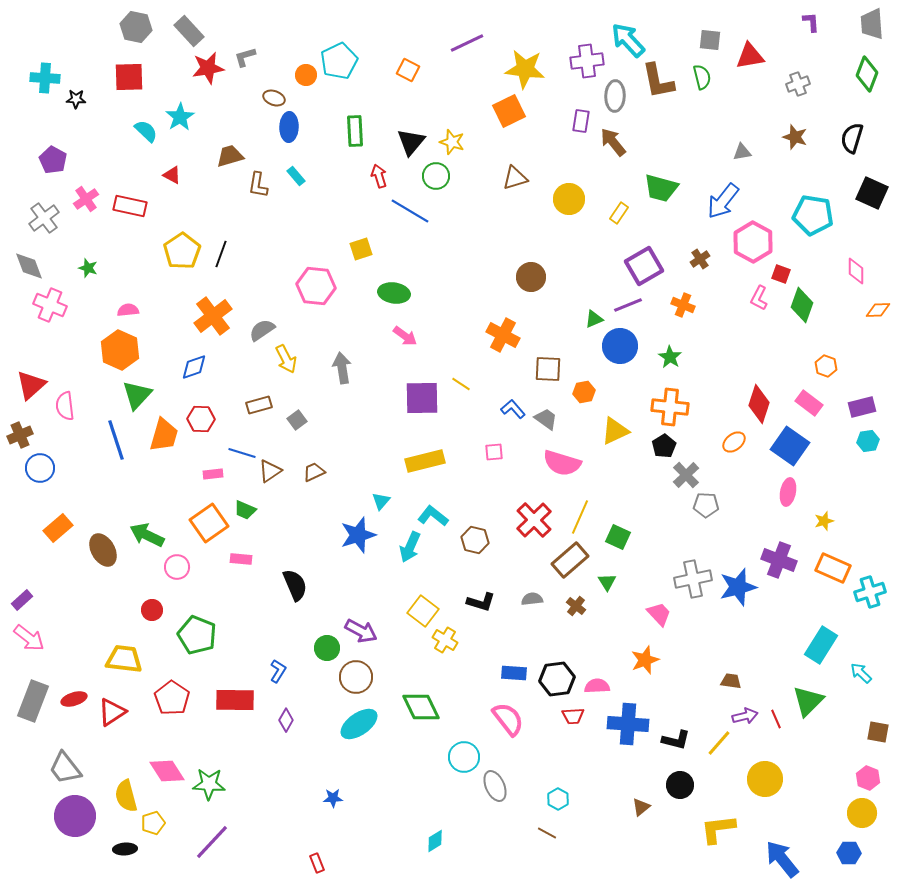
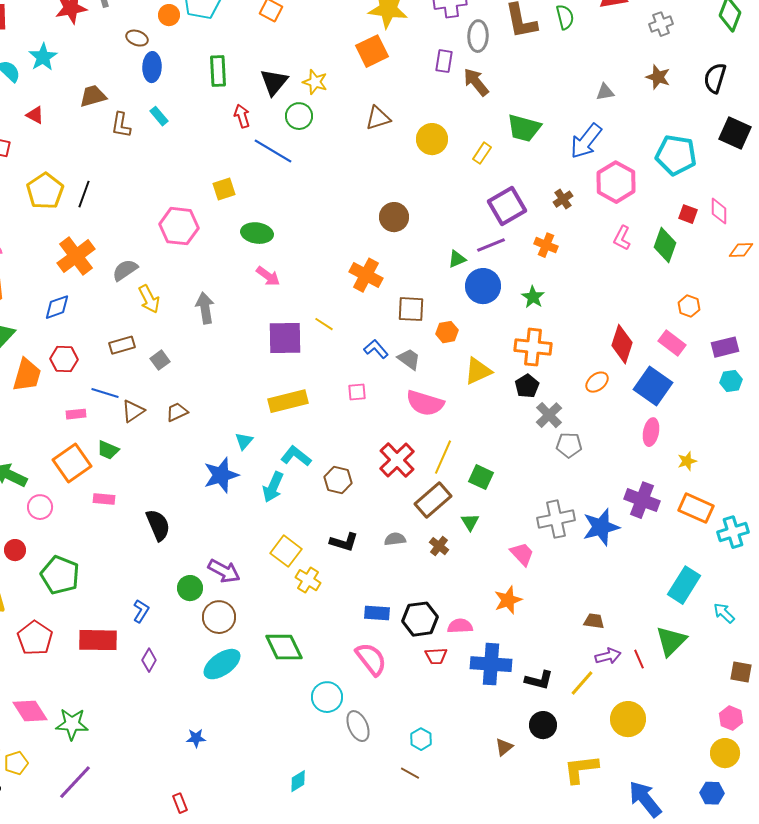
red square: (781, 274) -> (688, 214), moved

